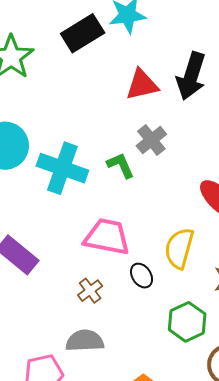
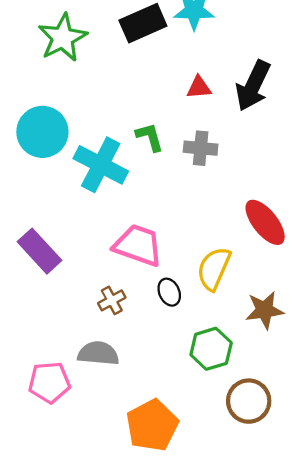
red triangle: (142, 85) -> (199, 87), size x0.7
gray cross: (151, 140) -> (201, 148), turned 36
green L-shape: (121, 165) -> (150, 137), moved

